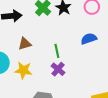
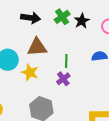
brown triangle: (25, 44) -> (37, 47), size x1.5

